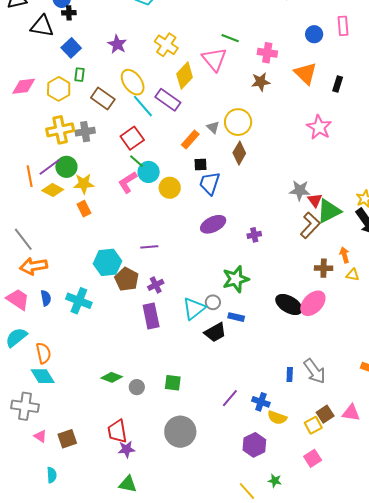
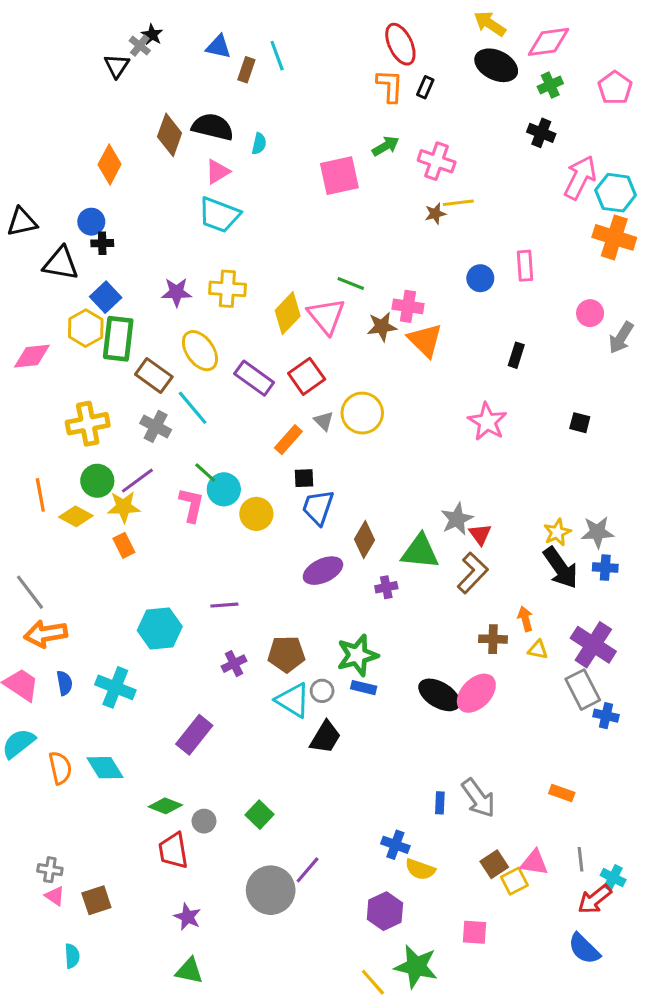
purple star: (117, 44) -> (177, 292), turned -30
yellow cross: (166, 45) -> (227, 289), moved, turned -30
orange triangle: (306, 73) -> (425, 340), moved
green rectangle: (80, 75) -> (118, 339), size x2.0
yellow diamond: (185, 76) -> (288, 313), moved
brown star: (261, 82) -> (382, 327), moved
yellow hexagon: (59, 89) -> (86, 328), moved
cyan line: (143, 106) -> (193, 408), moved
gray cross: (85, 132) -> (156, 426), moved, turned 36
red square: (132, 138) -> (307, 376), moved
brown diamond: (239, 153) -> (364, 540), moved
purple line: (49, 167) -> (137, 481), moved
pink L-shape: (128, 182) -> (192, 505), turned 135
gray star: (300, 190) -> (457, 519), turned -30
green triangle: (329, 211) -> (420, 552), moved, turned 32
brown pentagon: (127, 279) -> (286, 654), moved, turned -30
cyan triangle: (194, 309) -> (293, 700), turned -50
purple rectangle: (151, 316) -> (194, 735), moved, turned 50
blue rectangle: (236, 317) -> (364, 688), moved
black trapezoid: (215, 332) -> (325, 737), turned -30
cyan diamond: (43, 376) -> (105, 768), moved
green square: (173, 383) -> (259, 815), turned 36
purple line: (230, 398) -> (308, 870), moved
gray cross: (25, 406) -> (50, 870), moved, size x0.6
yellow square: (313, 425) -> (514, 881), moved
red trapezoid: (117, 431) -> (173, 851), moved
purple star: (126, 449) -> (188, 917), turned 30
pink square: (313, 458) -> (474, 932), turned 36
green star: (275, 481) -> (416, 967), size x2.0

